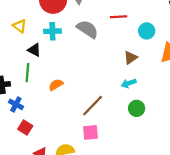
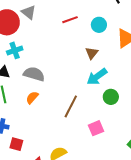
gray semicircle: (87, 29) -> (34, 74), moved
cyan arrow: (129, 83) -> (97, 77), size x1.5
pink square: (91, 132) -> (96, 128), moved

